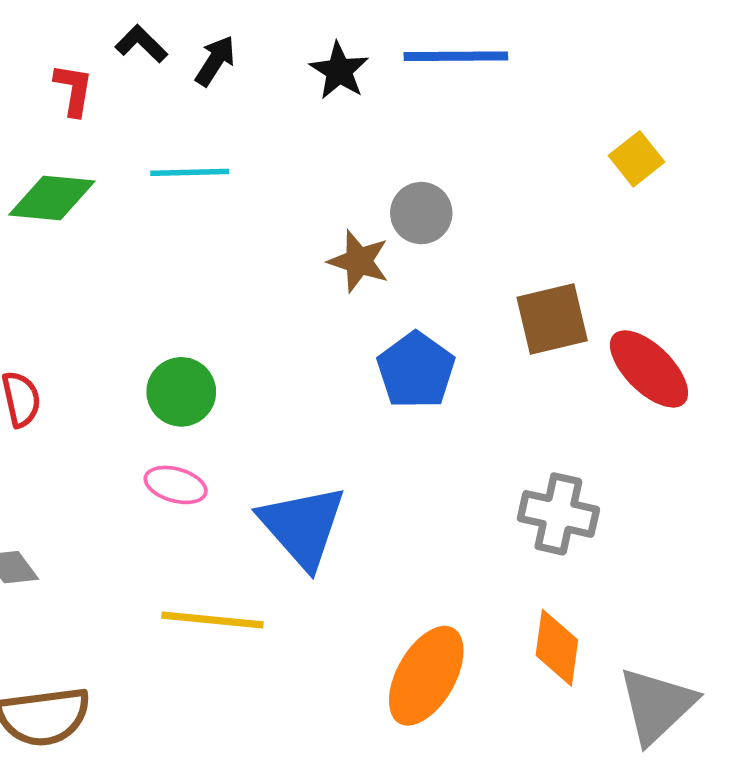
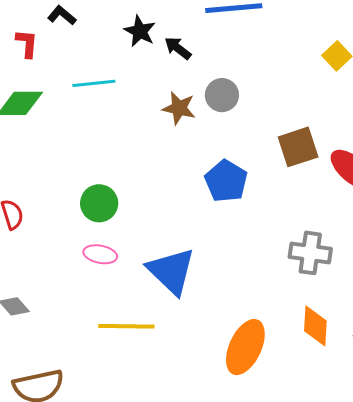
black arrow: (215, 61) -> (178, 48), moved, turned -80
black star: (339, 71) -> (140, 31), moved
brown star: (359, 261) -> (179, 108), moved

